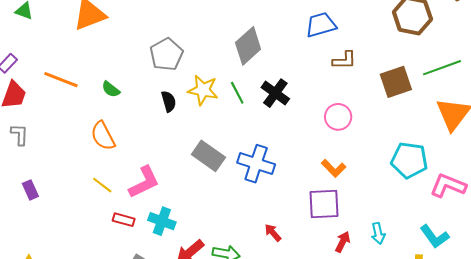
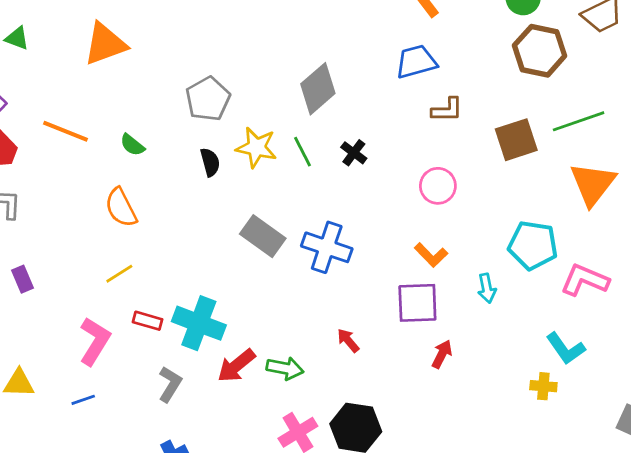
black cross: (275, 93) -> (354, 153), size x0.7
pink L-shape: (144, 182) -> (95, 341), moved, turned -33
yellow line: (102, 185) -> (119, 274), turned -70
cyan cross: (162, 221) -> (199, 323), size x1.4
cyan arrow: (378, 233) -> (487, 288), moved

